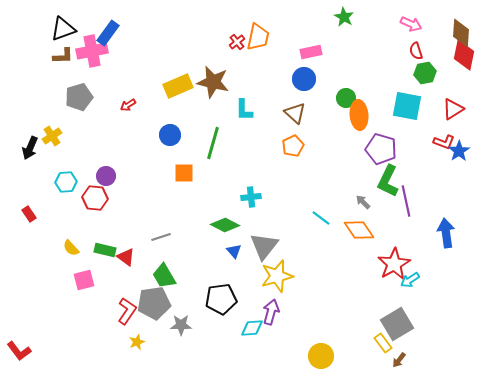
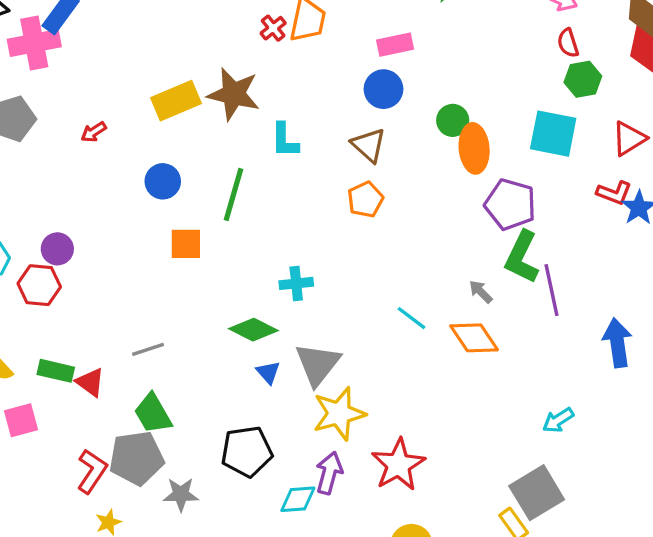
red star: (394, 264) -> (398, 465), moved

